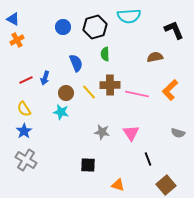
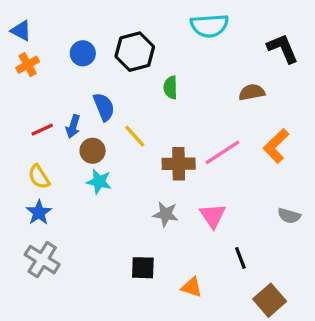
blue circle: (63, 27) -> (83, 53), moved
black hexagon: (95, 27) -> (135, 52), moved
blue semicircle: (76, 63) -> (104, 107), moved
brown cross: (110, 85) -> (179, 164), moved
yellow line: (89, 92) -> (135, 136), moved
brown circle: (66, 93) -> (93, 151), moved
pink line: (137, 94) -> (222, 152), turned -45
orange triangle: (118, 185) -> (192, 287), moved

